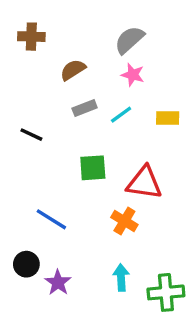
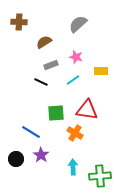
pink star: (133, 75) -> (76, 57), moved
cyan line: (121, 115) -> (73, 80), moved
black line: (31, 135) -> (41, 82), moved
green square: (93, 168) -> (56, 113), moved
purple star: (58, 282) -> (41, 155), moved

